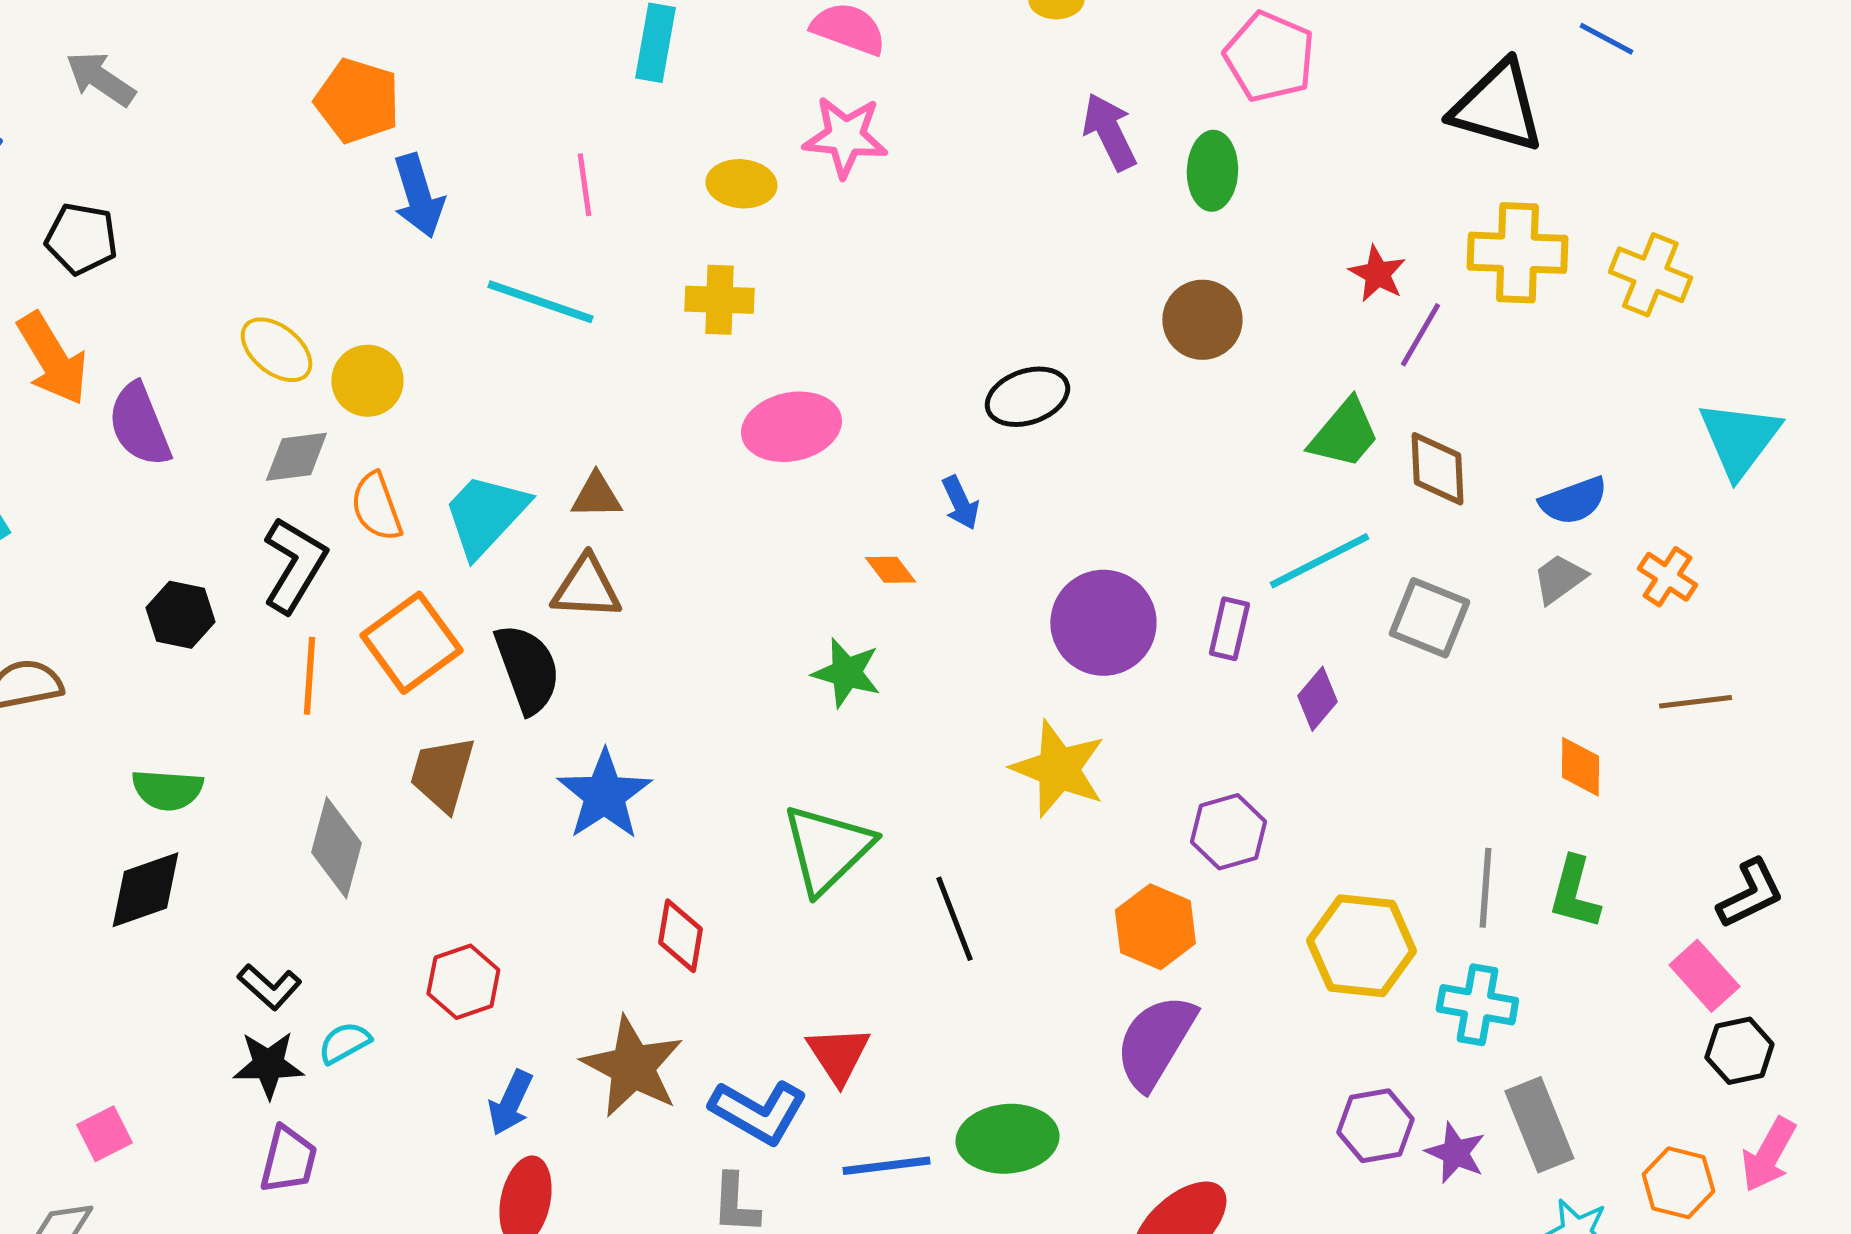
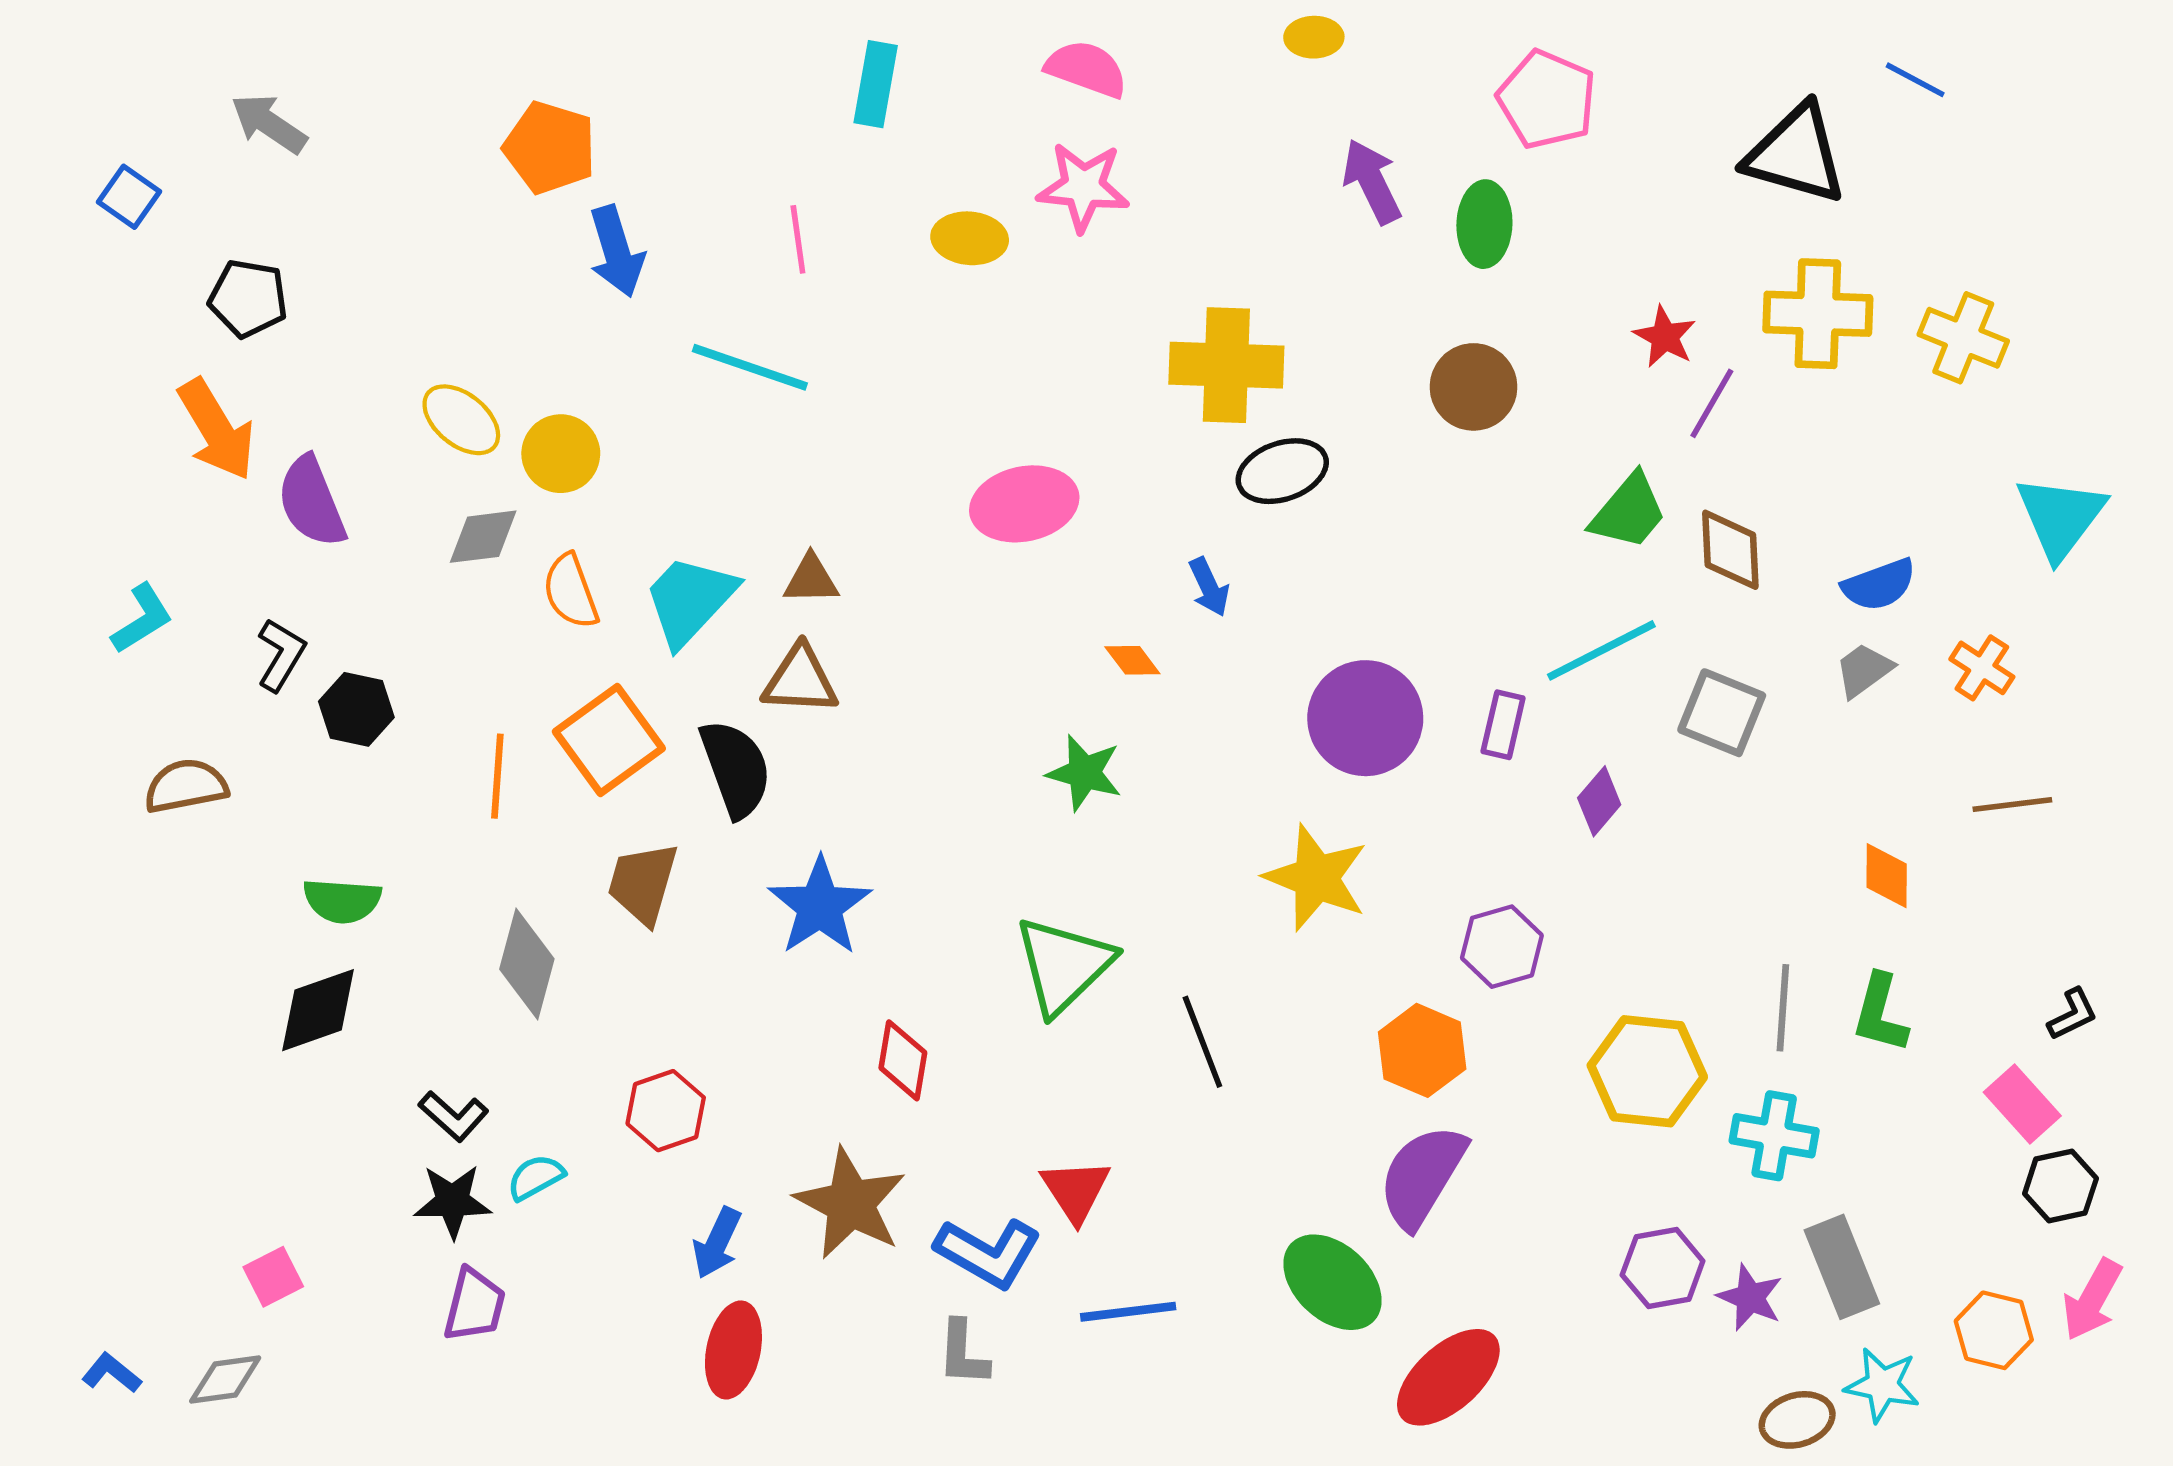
yellow cross: (719, 300) -> (1226, 365), moved, size x1.5
black L-shape: (294, 565) -> (281, 655), moved, size x0.7
black L-shape: (1750, 894) -> (2073, 1014), size x0.7
green ellipse: (1007, 1139) -> (1332, 1282), moved, turned 48

